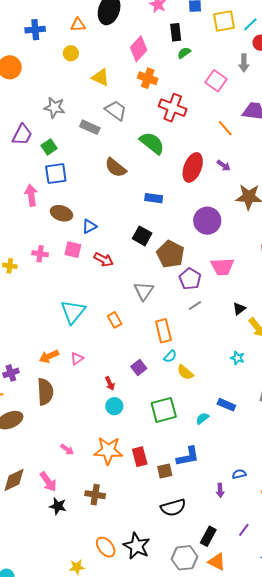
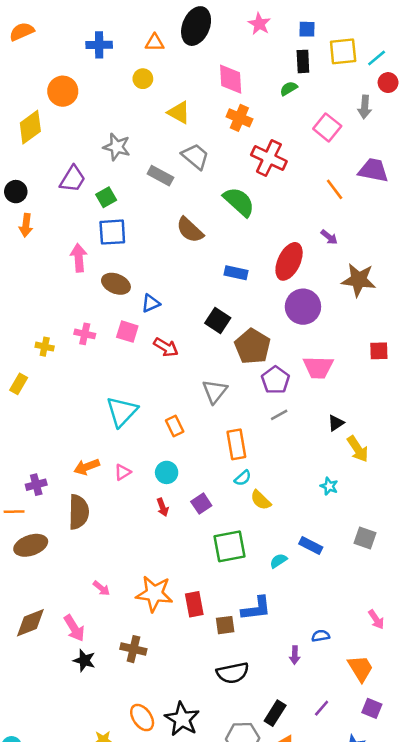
black rectangle: (176, 32) -> (303, 61), moved
pink diamond: (139, 49) -> (231, 79), turned -50
red ellipse: (193, 167) -> (289, 261), moved
purple square: (139, 367) -> (201, 504), moved
cyan circle: (114, 406) -> (167, 472), moved

